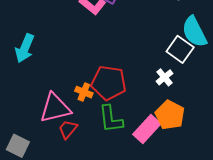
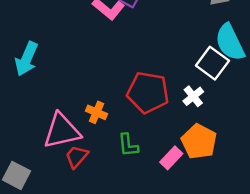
red pentagon: (109, 83) -> (148, 92), moved
green L-shape: (111, 119) -> (128, 145), size x0.7
pink rectangle: (147, 129) -> (171, 158), size x0.7

